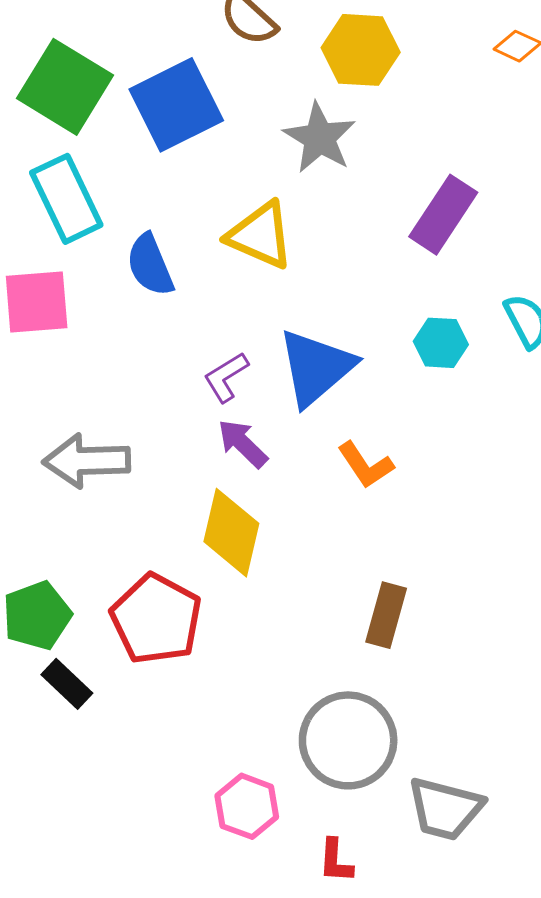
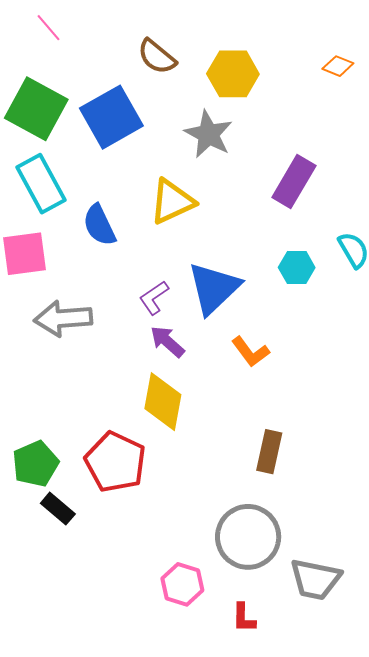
yellow triangle: (260, 235) -> (172, 202), turned -45
gray arrow: (87, 461) -> (63, 318), moved

